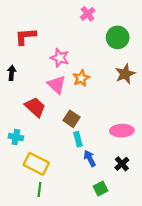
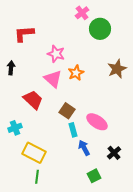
green circle: (118, 37) -> (100, 29), moved
pink ellipse: (122, 131) -> (97, 122), moved, turned 35
cyan cross: (16, 137) -> (15, 128), turned -32

